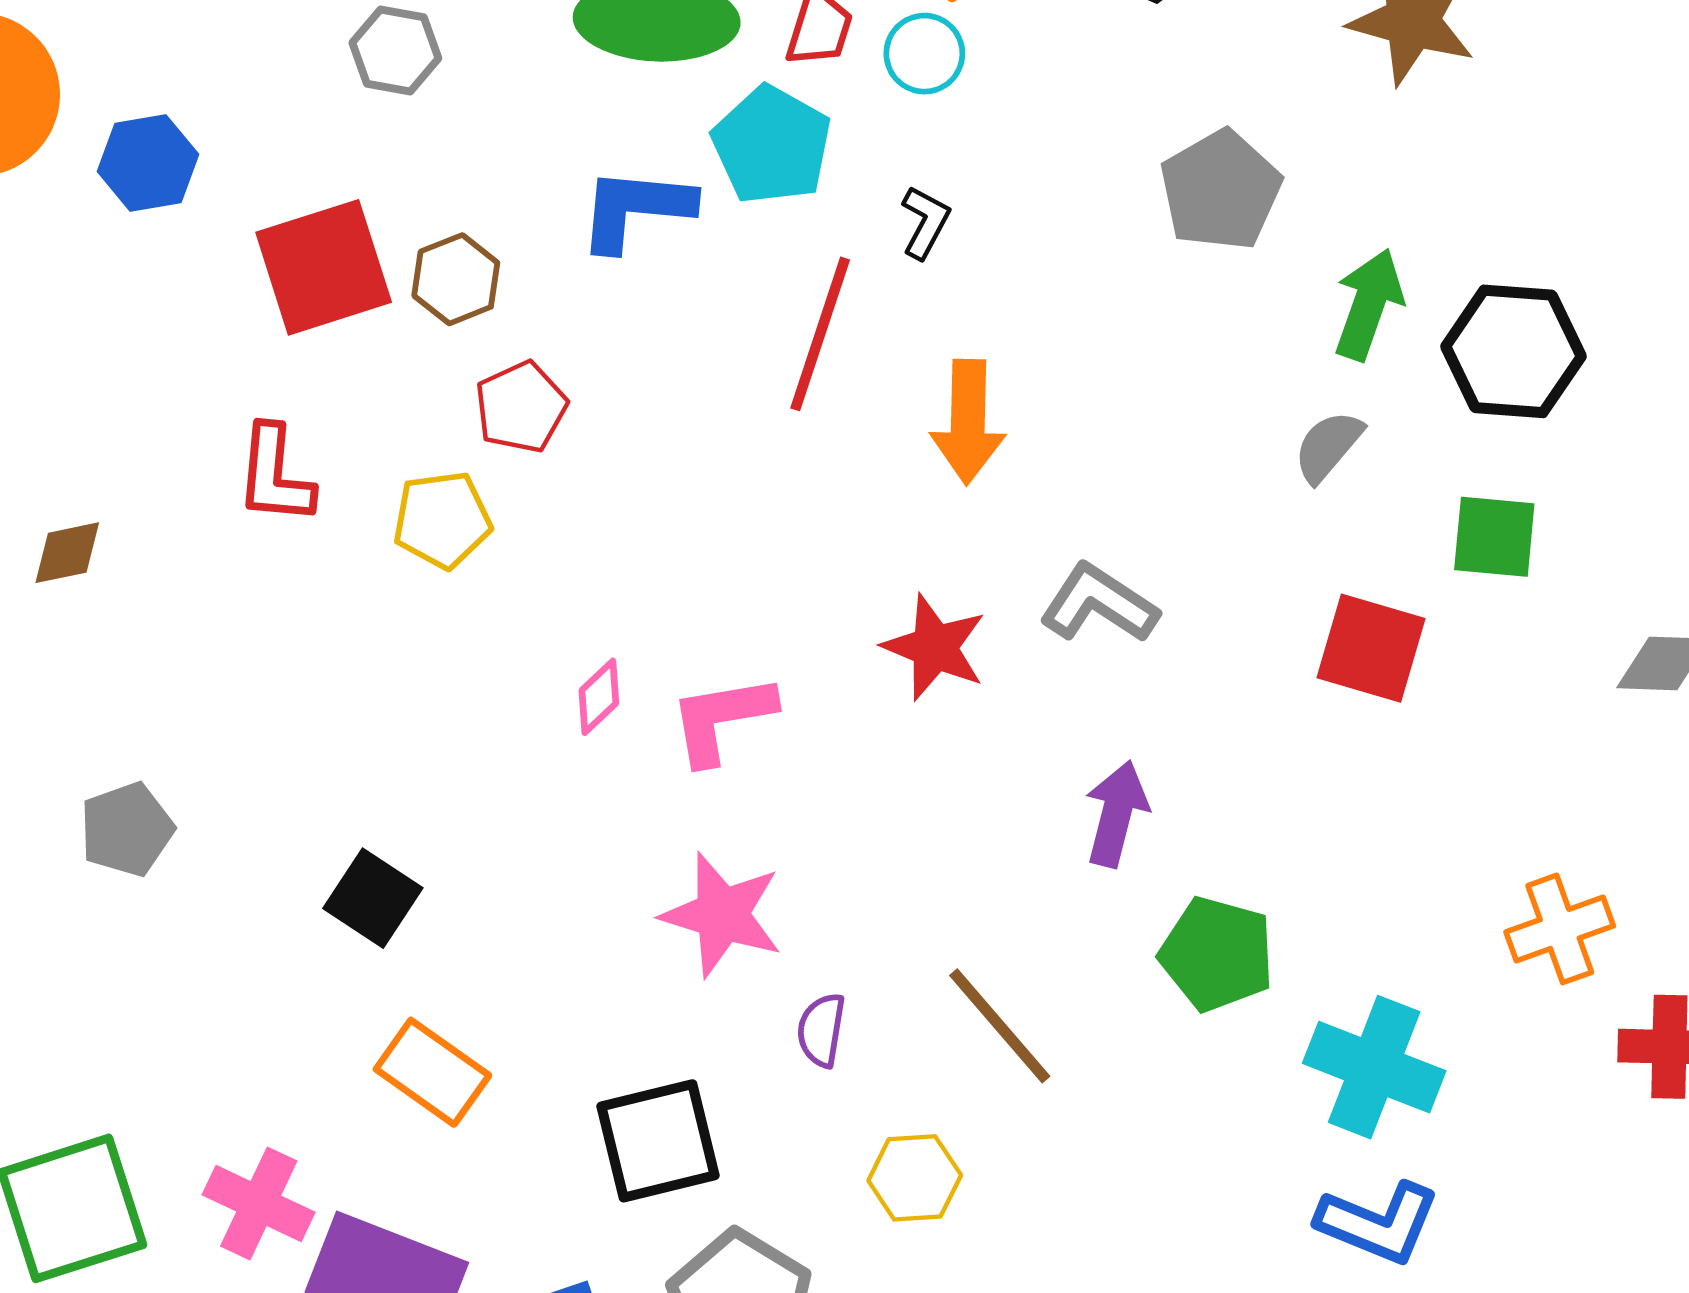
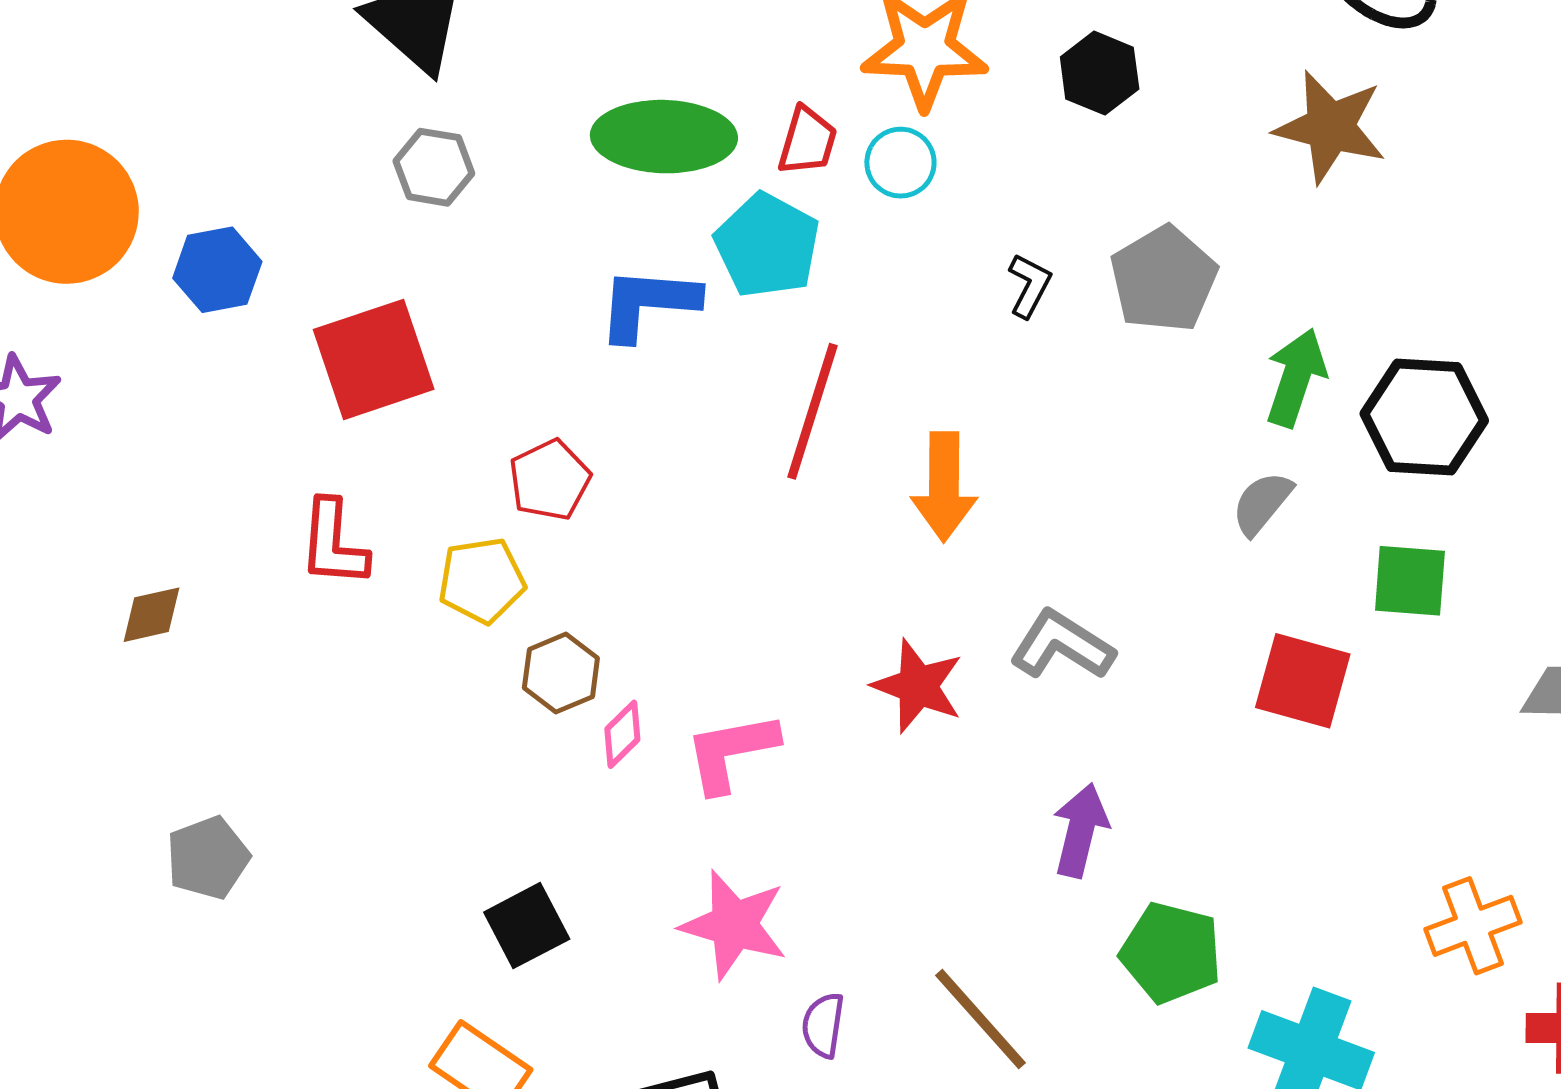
black L-shape: (925, 222) -> (1029, 286), moved
brown hexagon: (456, 279) -> (561, 673), moved
black square: (373, 898) -> (527, 926), moved, turned 30

